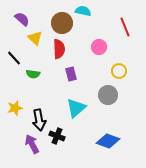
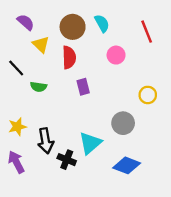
cyan semicircle: (83, 11) -> (102, 23), moved, turned 49
yellow circle: (119, 71) -> (148, 95), moved
gray circle: (108, 95) -> (123, 123), moved
cyan triangle: (76, 108) -> (90, 143), moved
purple arrow: (32, 144) -> (16, 162), moved

